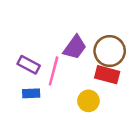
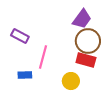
purple trapezoid: (75, 47) -> (82, 19), moved
purple rectangle: (29, 65) -> (20, 36), moved

